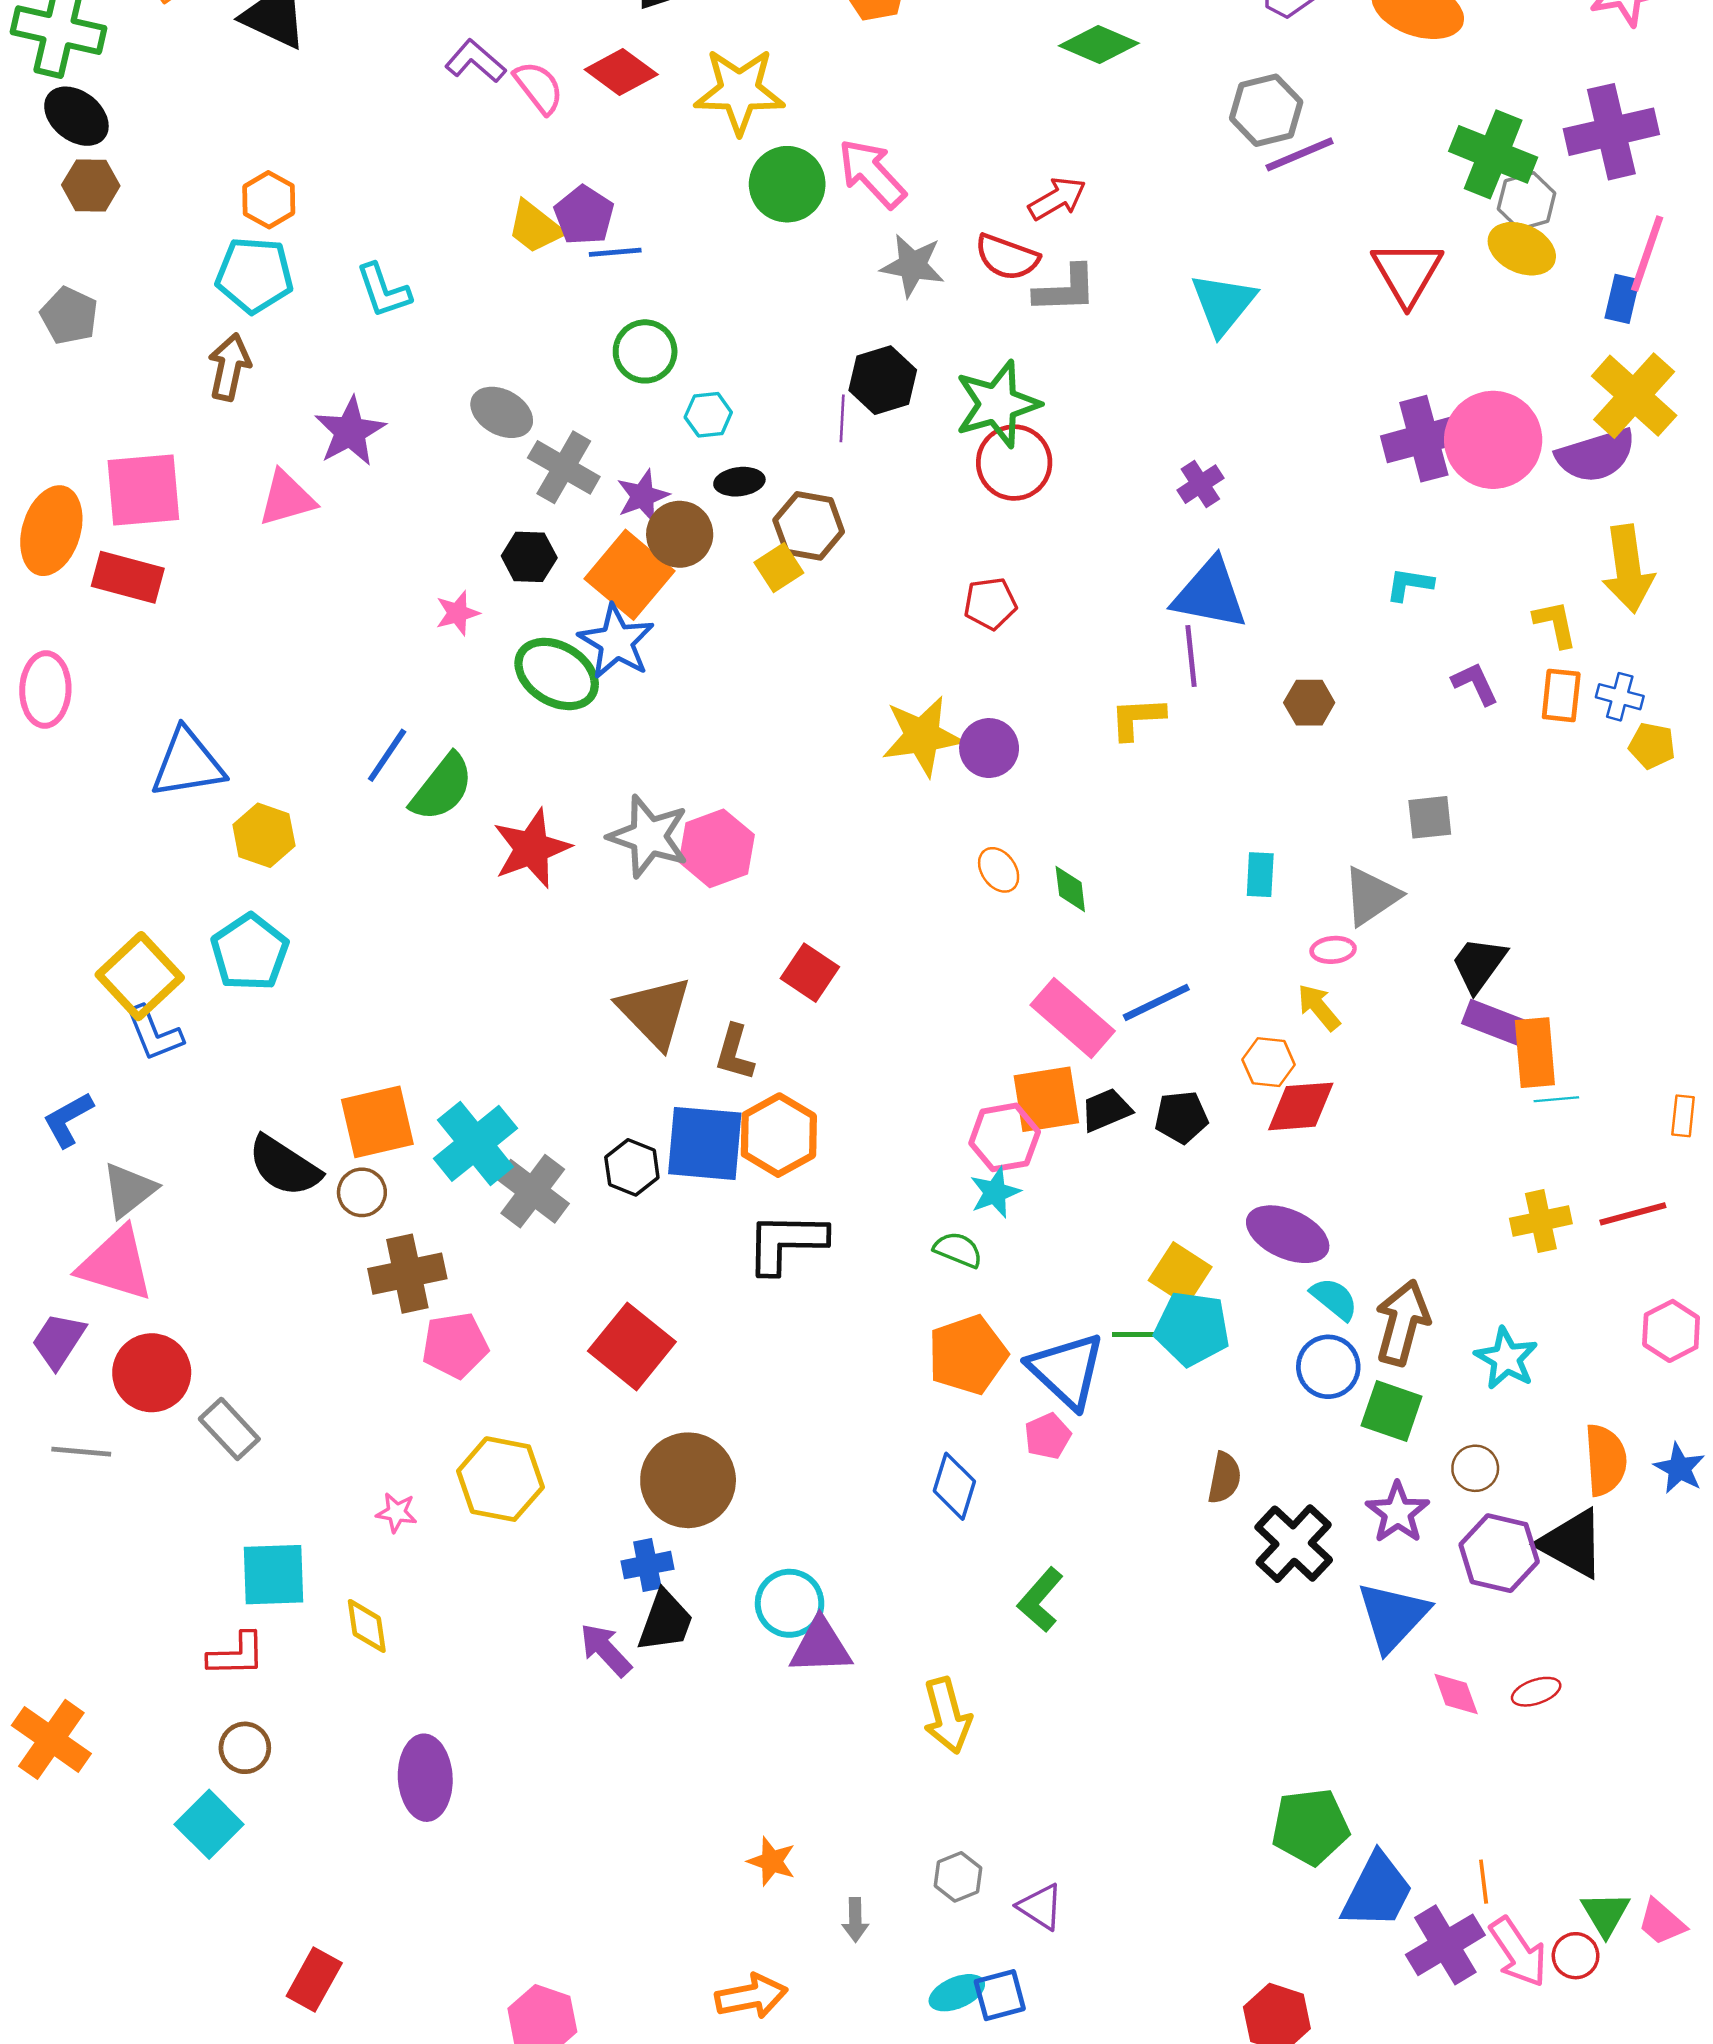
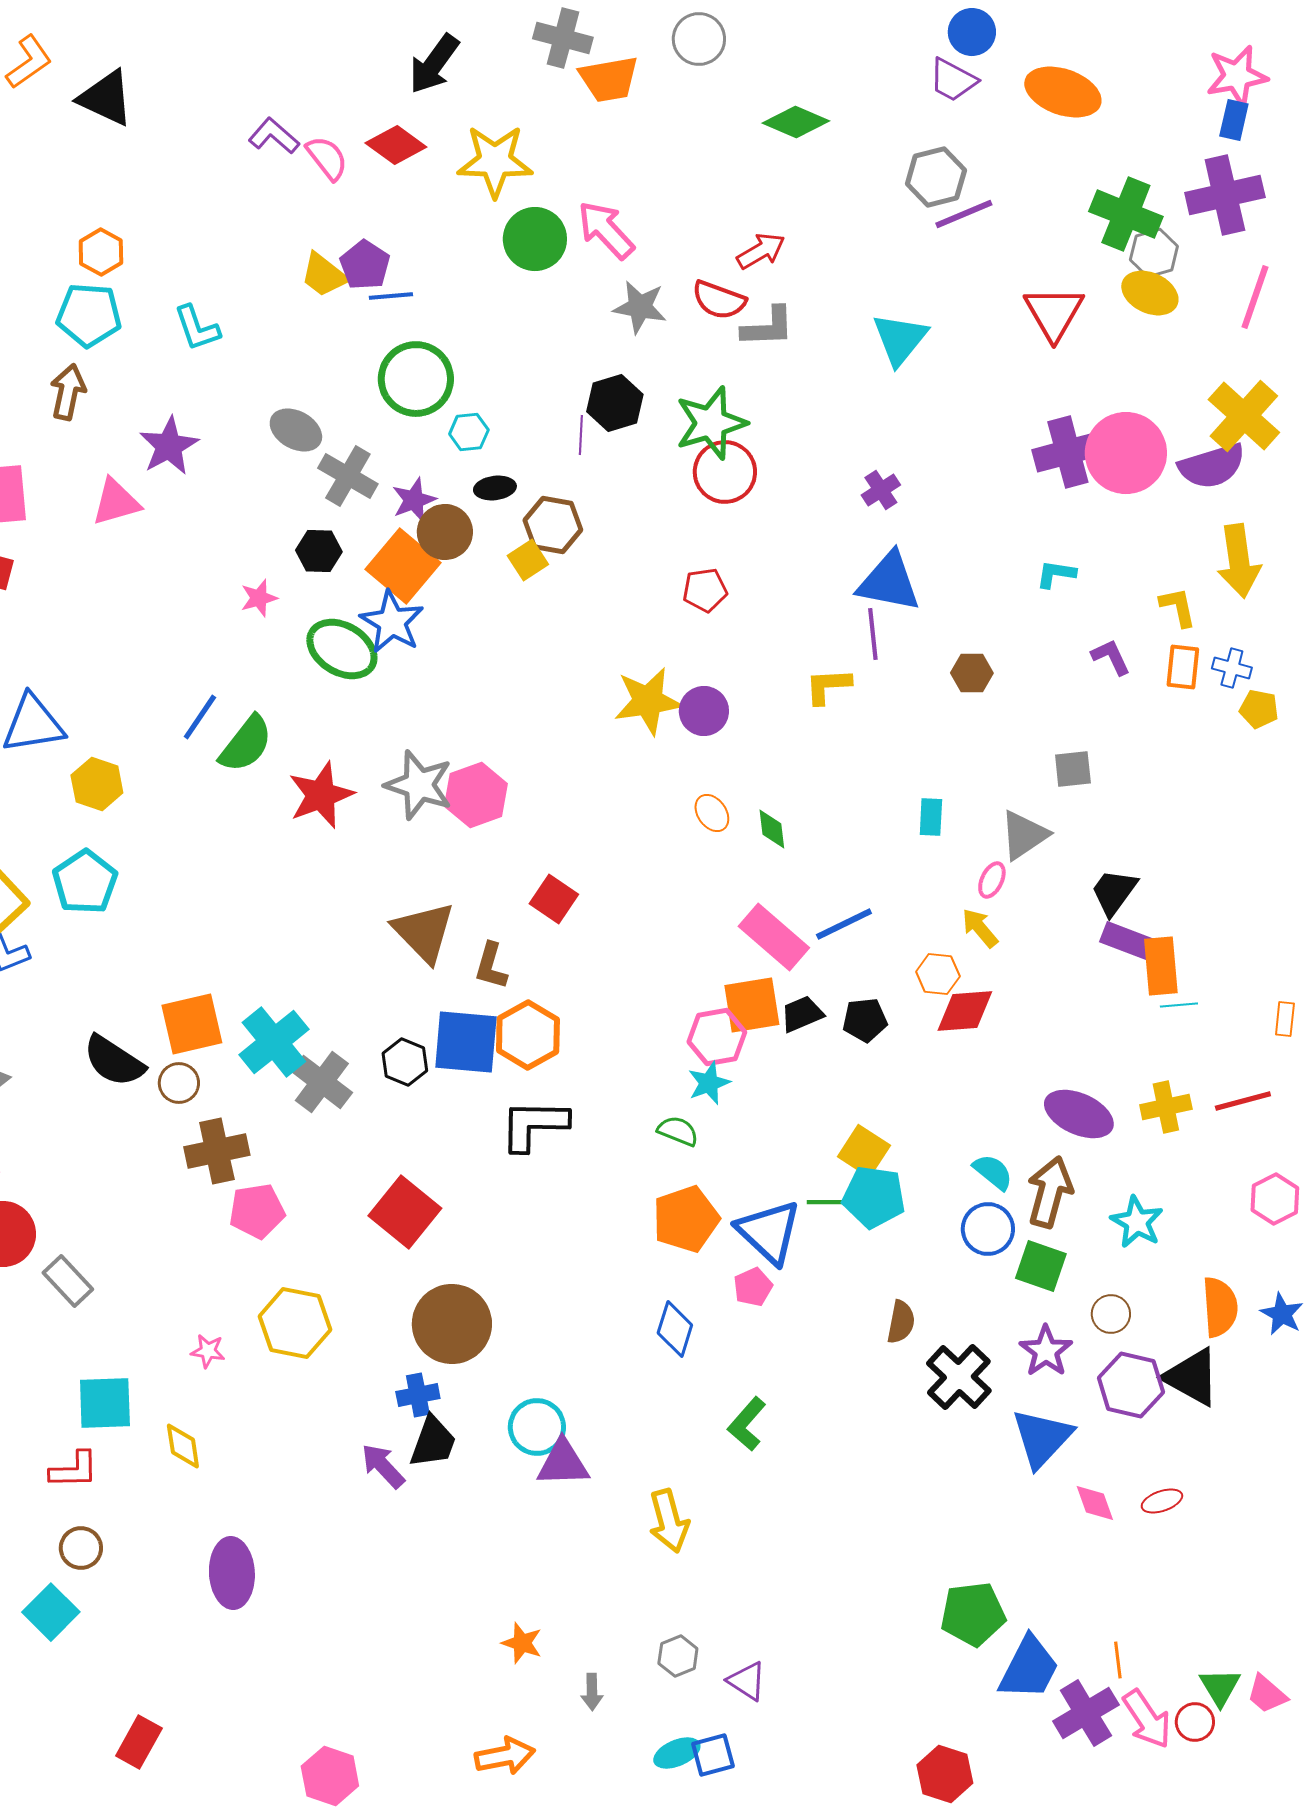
blue rectangle: (1622, 299) -> (1234, 120), moved
green circle: (645, 351) -> (416, 379), size x1.4
pink ellipse: (1333, 950) -> (992, 880), turned -60
purple ellipse: (1288, 1234) -> (1079, 1114), moved

